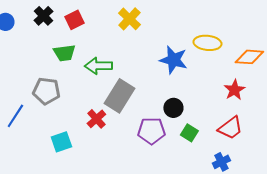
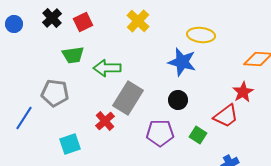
yellow ellipse: (207, 43) -> (201, 35), moved
black circle: (173, 108) -> (178, 100), moved
red trapezoid: (230, 128) -> (226, 116), moved

